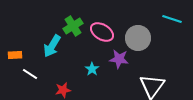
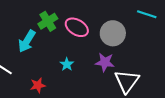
purple star: (119, 59) -> (105, 62), moved

